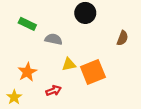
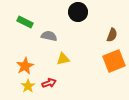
orange square: (93, 72) -> (114, 61), moved
yellow star: (14, 97) -> (28, 86), moved

